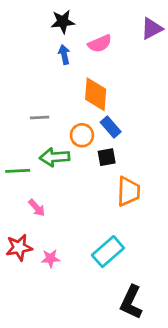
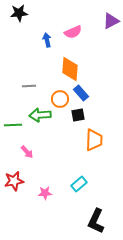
black star: (63, 22) -> (19, 13), moved
cyan rectangle: (108, 252) -> (79, 184), size x0.7
pink star: (50, 258) -> (45, 193), moved

